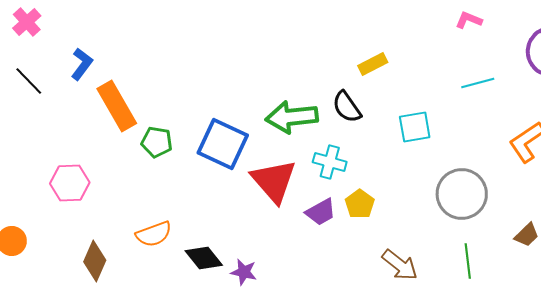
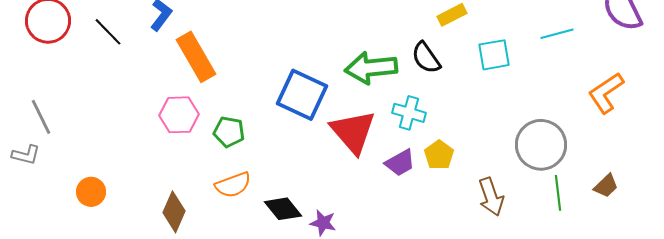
cyan square: (415, 127) -> (494, 55), moved
green pentagon: (157, 142) -> (229, 132), moved
pink hexagon: (70, 183) -> (179, 115), moved
green line: (468, 261) -> (558, 193), moved
brown arrow: (400, 265) -> (491, 197), moved, turned 33

